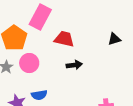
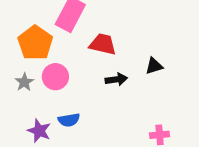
black triangle: (114, 39) -> (154, 66), moved

